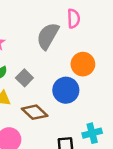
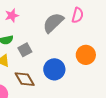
orange circle: (83, 64) -> (86, 55), moved

